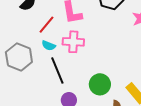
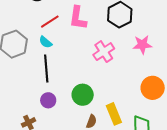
pink cross: (73, 42) -> (104, 52), moved, turned 35

